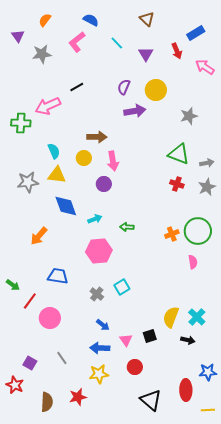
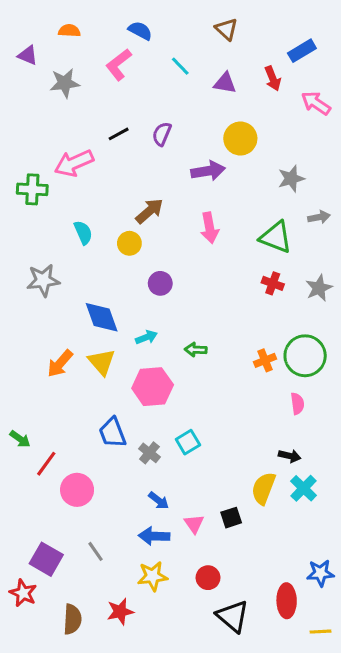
orange semicircle: (45, 20) -> (69, 31), turned 56
purple triangle: (18, 36) -> (28, 55), turned -32
purple triangle: (146, 54) -> (225, 83), turned -49
purple semicircle: (124, 87) -> (162, 134), moved
brown arrow: (97, 137) -> (149, 211), turned -42
pink arrow: (113, 161) -> (210, 228), moved
gray arrow: (207, 163) -> (319, 217), moved
yellow triangle: (57, 175) -> (102, 362), moved, turned 42
blue trapezoid: (58, 276) -> (112, 433), moved, turned -120
black arrow: (188, 340) -> (290, 456), moved
purple square: (30, 363) -> (46, 559), size x1.5
red circle: (135, 367) -> (208, 578), moved

